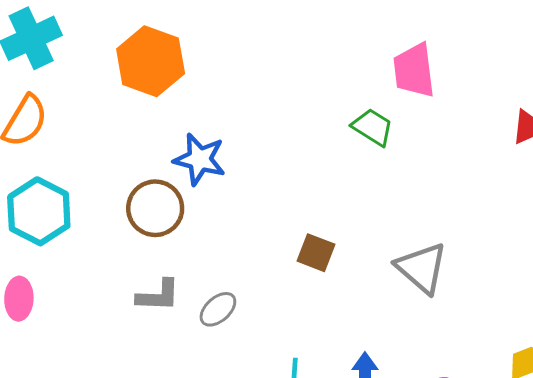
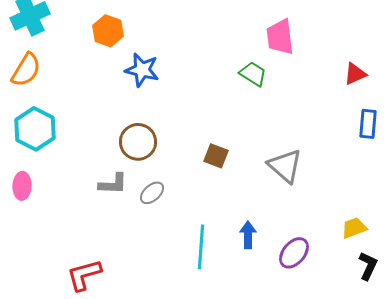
orange hexagon: (151, 61) -> (108, 31), size x0.7
blue star: (200, 159) -> (142, 70), moved
brown circle: (155, 208) -> (138, 142), moved

